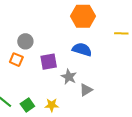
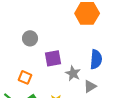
blue semicircle: (82, 49) -> (96, 59), moved, turned 78
orange square: (16, 60) -> (25, 77), moved

